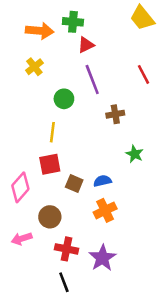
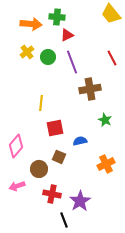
green circle: (64, 99) -> (48, 57), moved
brown cross: (115, 114) -> (90, 89), size x1.5
red square: (50, 164) -> (55, 128), moved
brown square: (74, 183) -> (59, 157), moved
orange cross: (105, 210) -> (106, 164), moved
black line: (64, 282) -> (64, 220), moved

